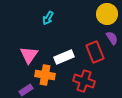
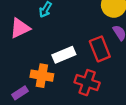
pink triangle: (29, 55) -> (20, 28), moved, turned 30

